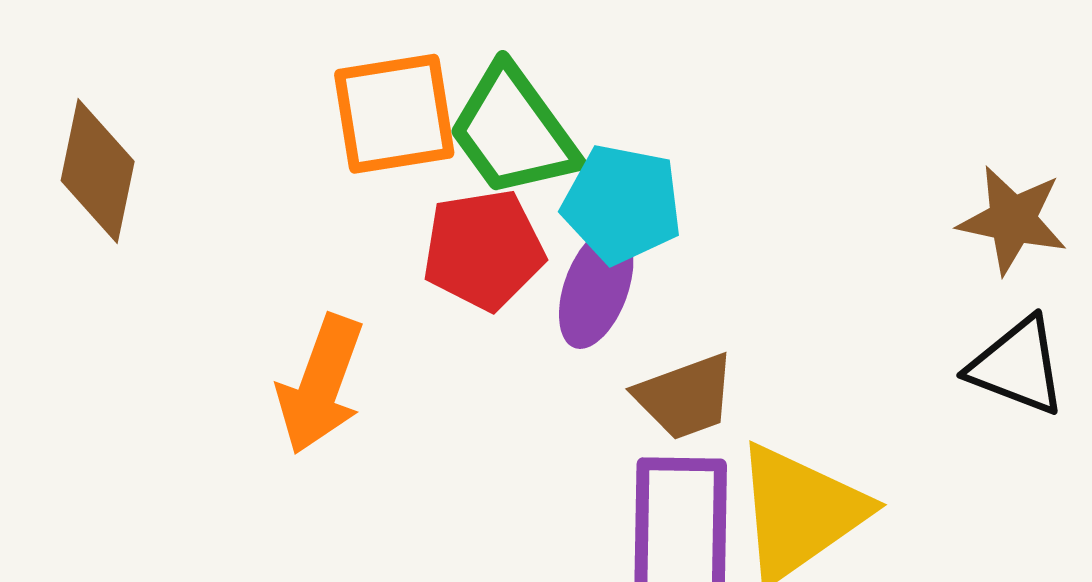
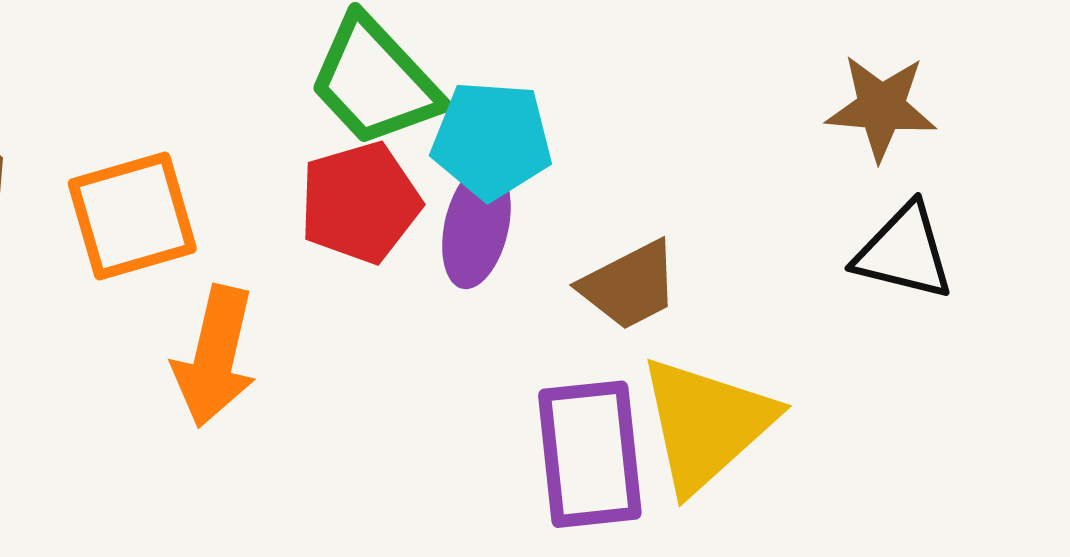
orange square: (394, 114) -> (132, 216), moved
brown trapezoid: (685, 397) -> (630, 285), moved

